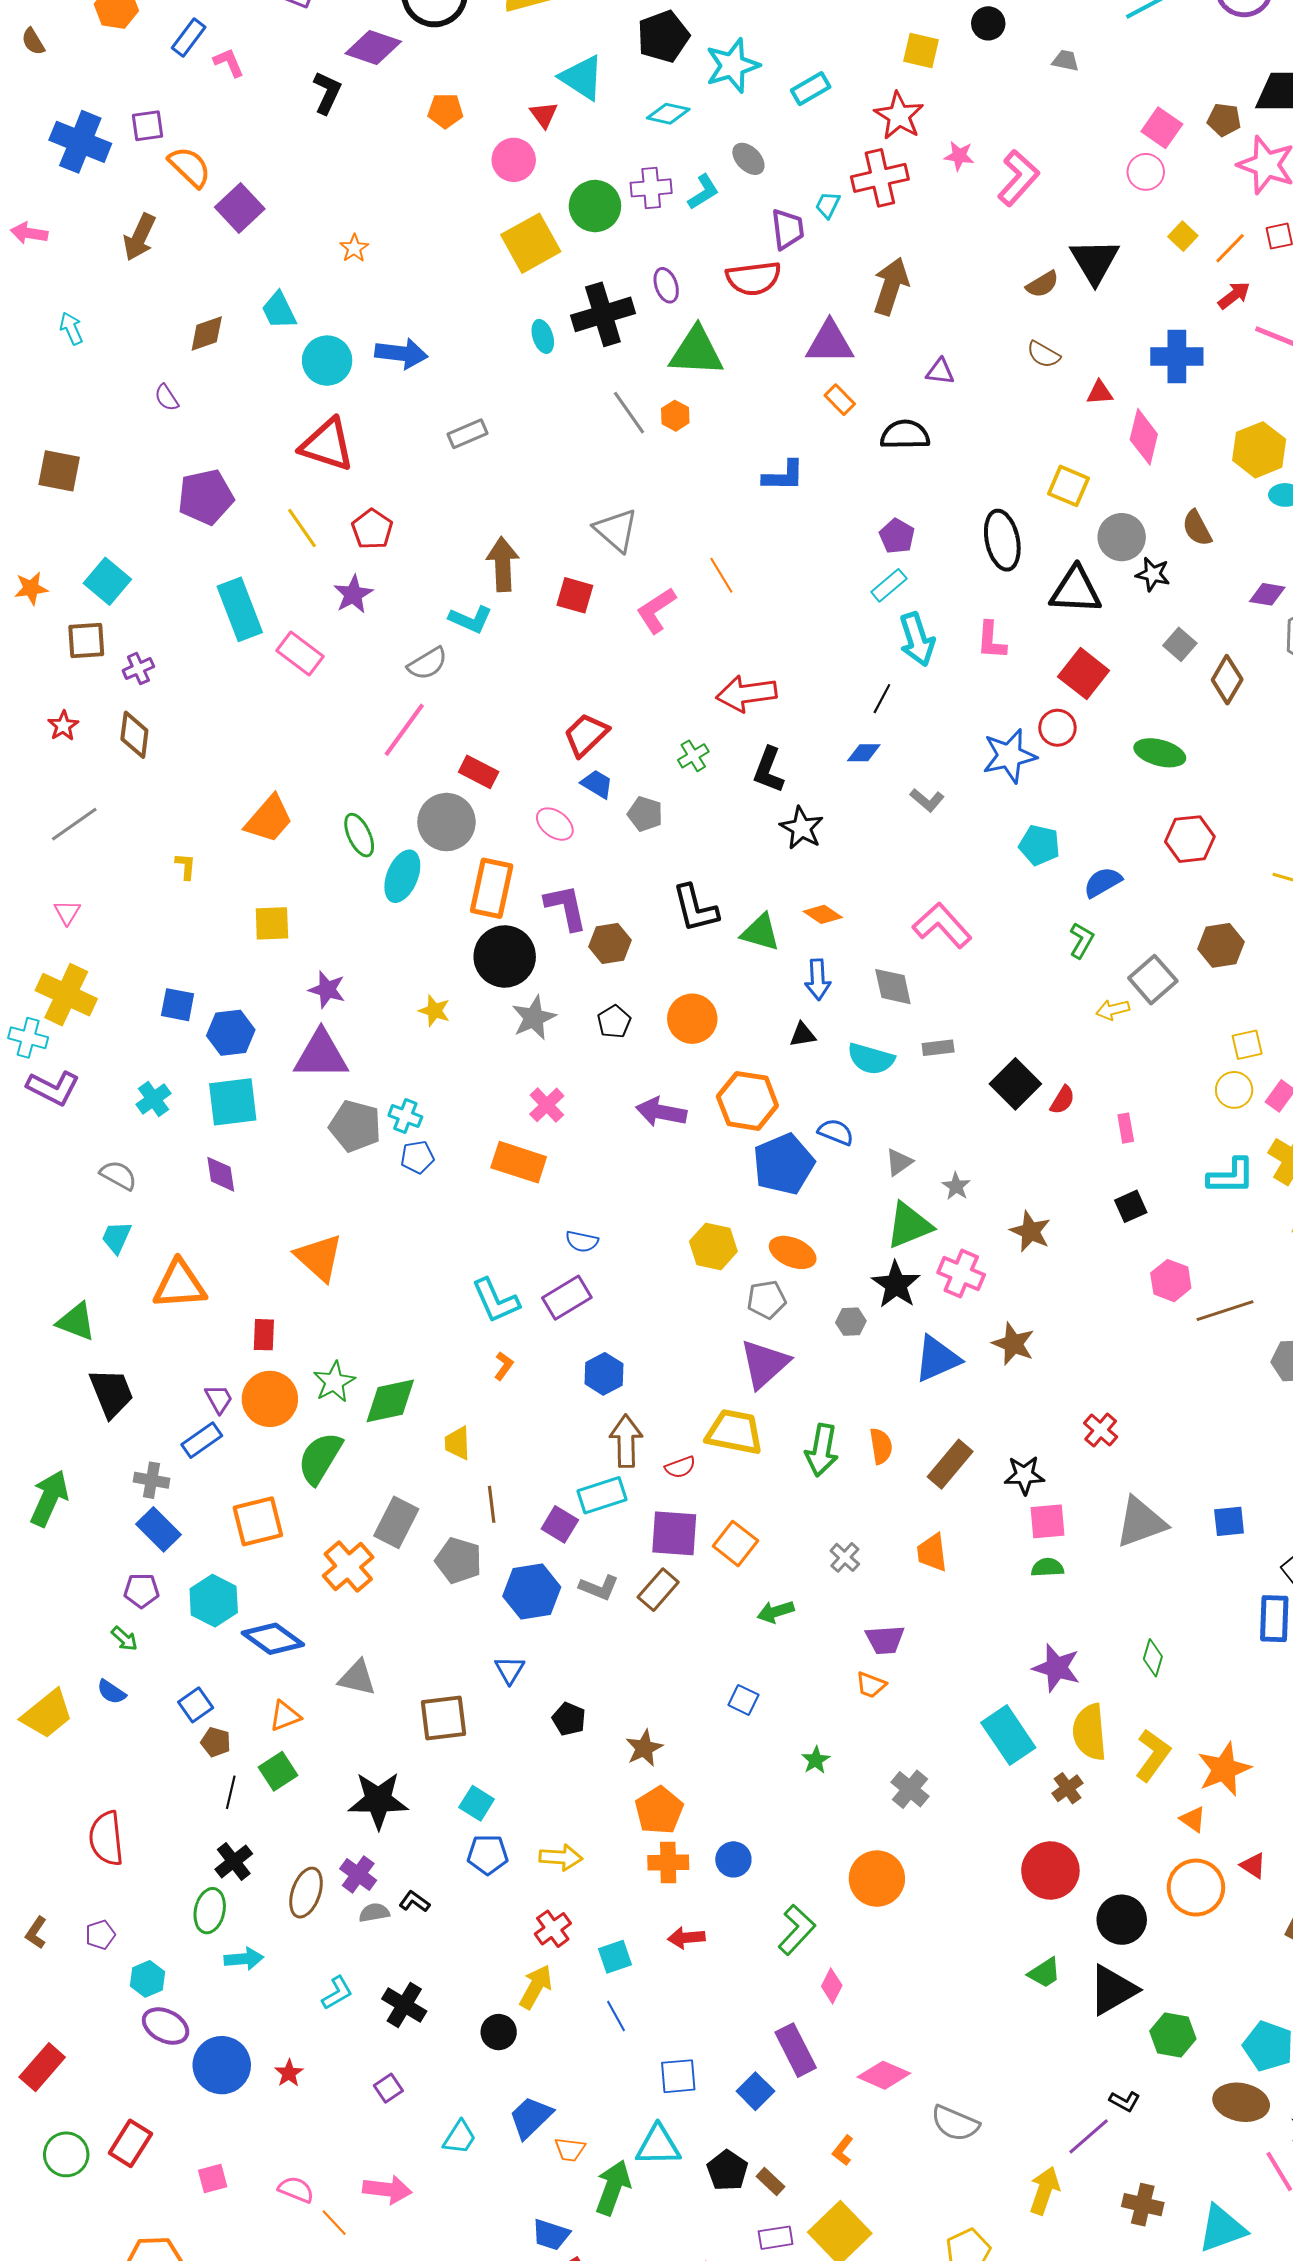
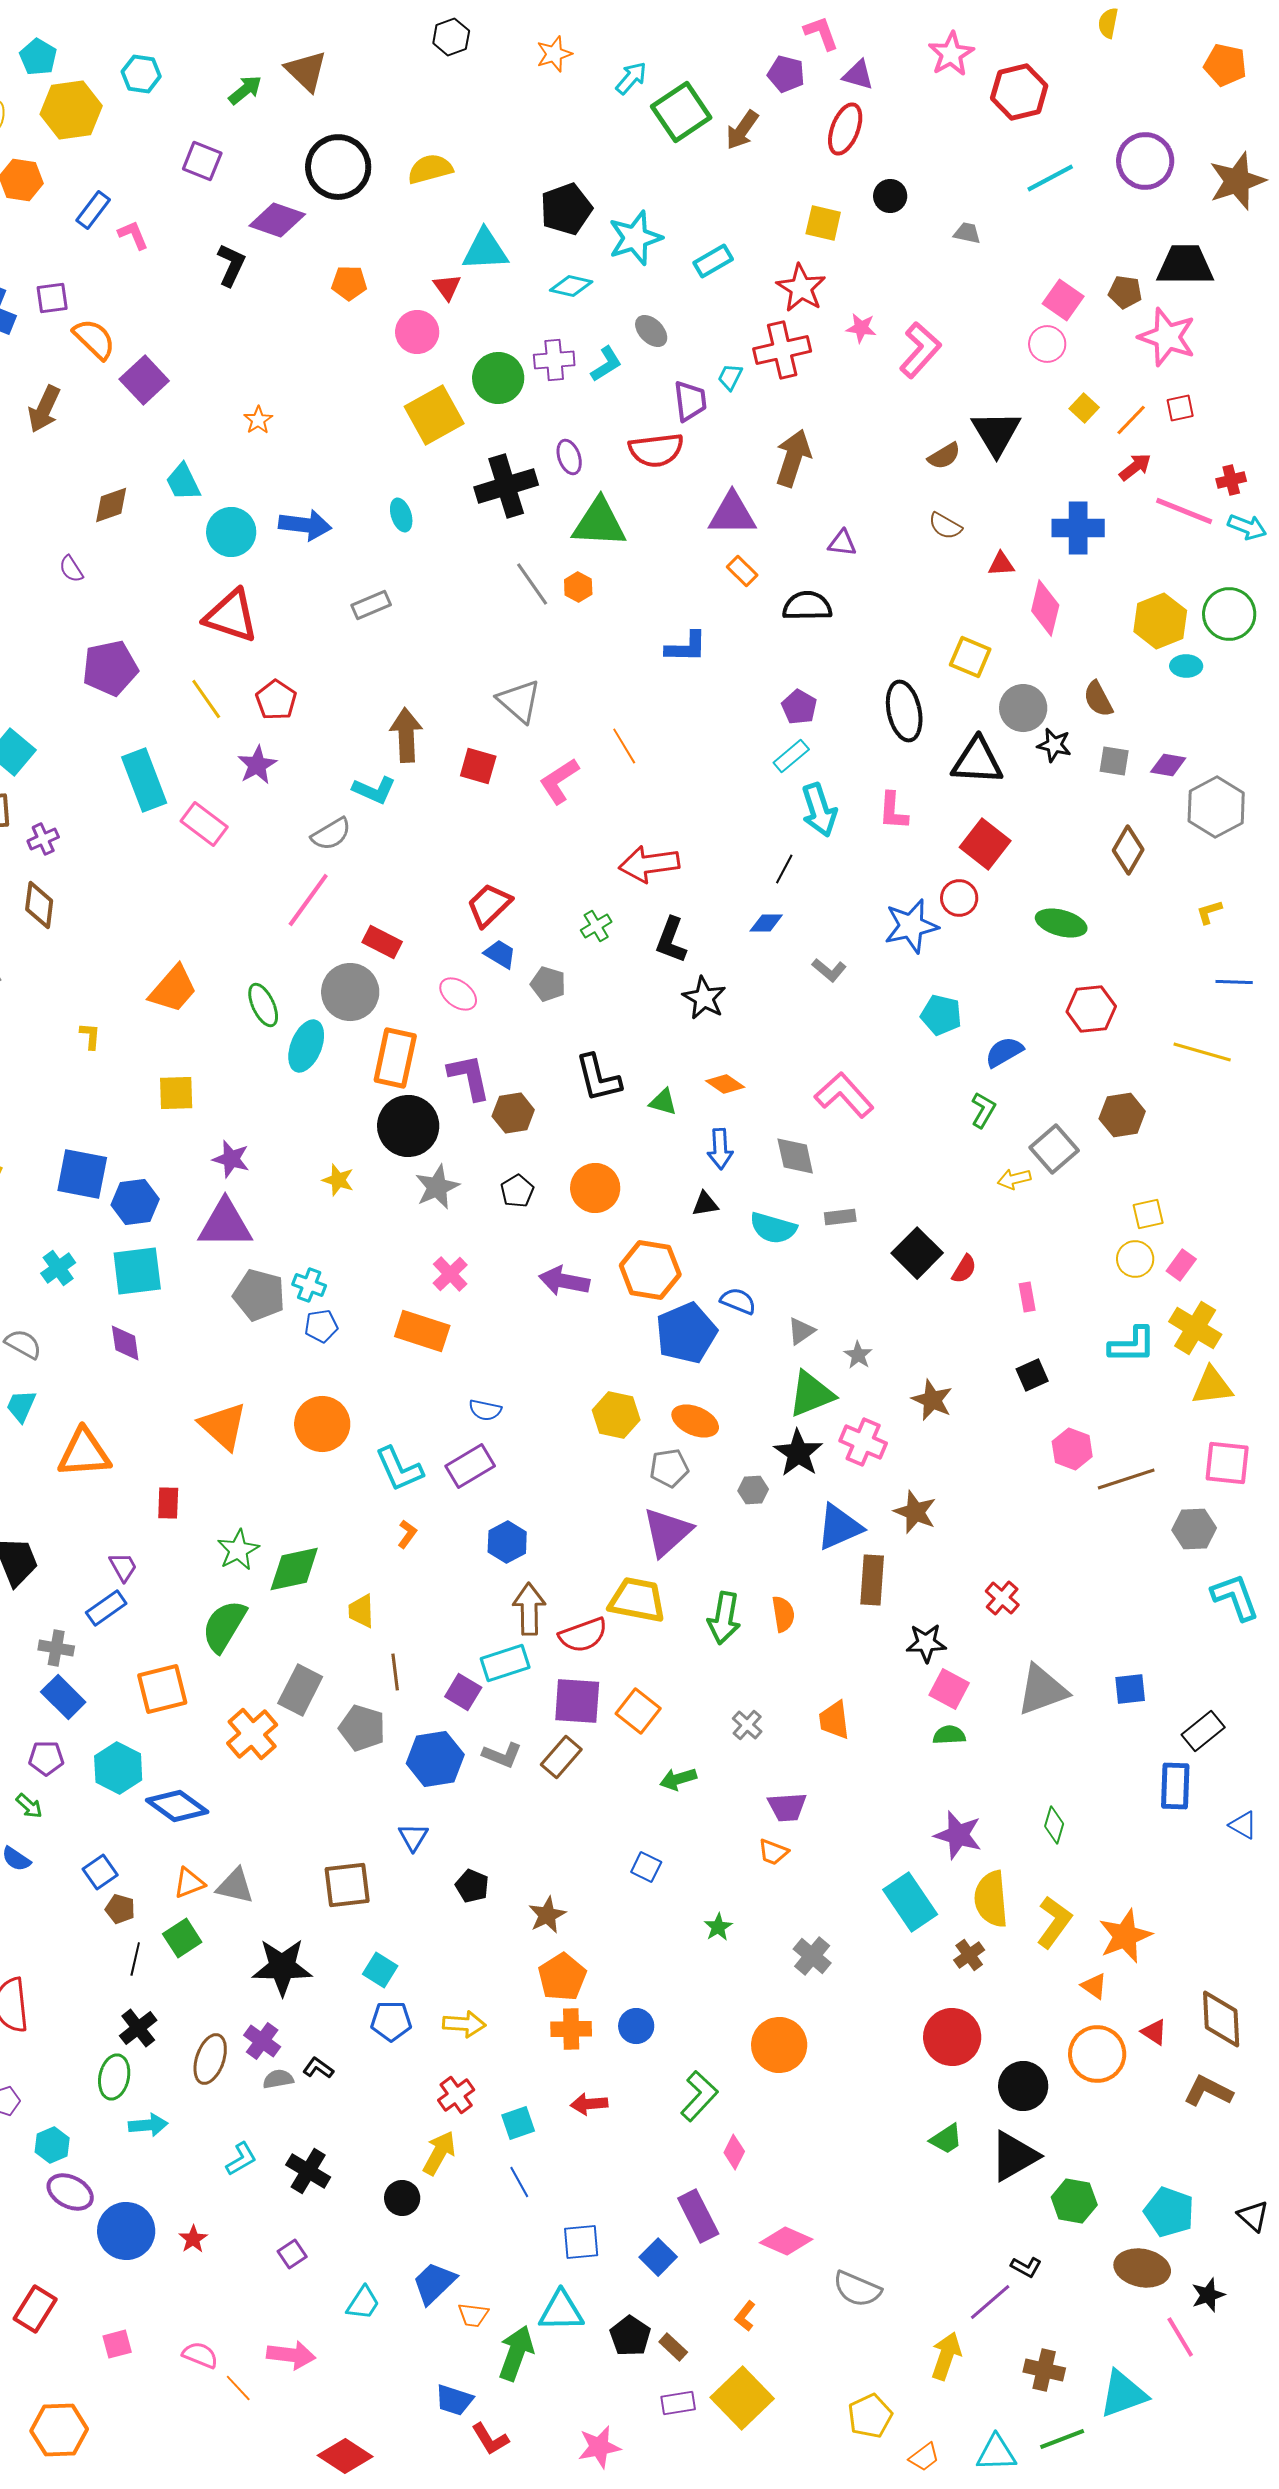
cyan triangle: (582, 78) -> (485, 250), turned -36
cyan ellipse: (543, 336) -> (401, 515), moved
gray square: (1180, 644) -> (1114, 761), moved, turned -32
green triangle: (761, 932) -> (663, 1102), size x0.7
blue square: (178, 1005) -> (82, 1174), size x1.5
orange circle: (270, 1399) -> (322, 1424), moved
brown rectangle: (950, 1464) -> (872, 1580), moved, turned -36
red semicircle: (680, 1467) -> (583, 1635), size x1.6
pink square: (1047, 1521) -> (949, 1689), turned 33
gray triangle: (357, 1678) -> (235, 1886), moved

